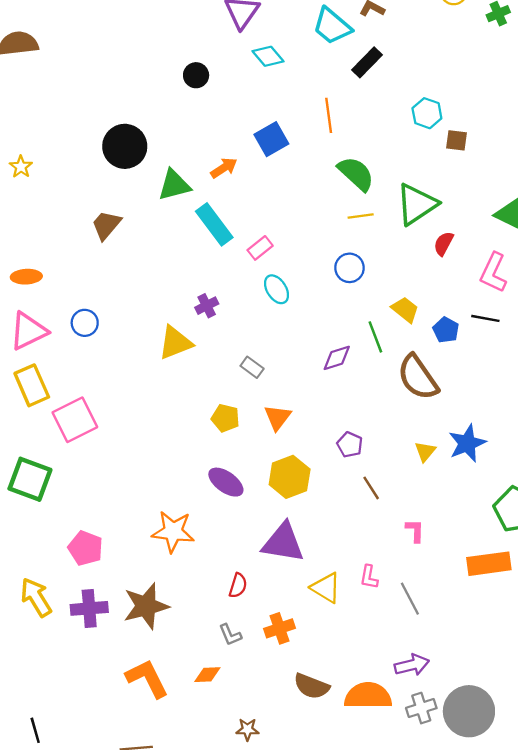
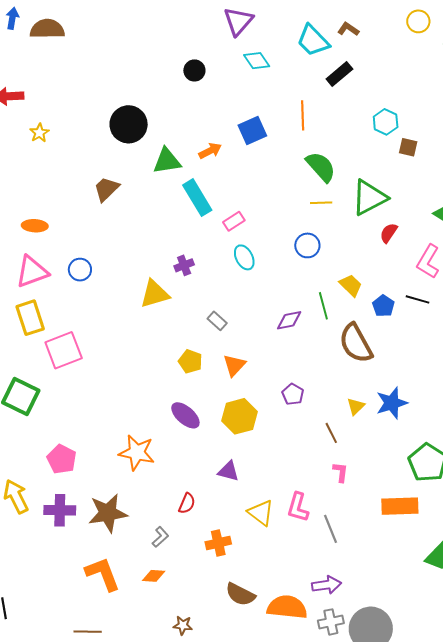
brown line: (371, 488) -> (331, 433), moved
purple triangle: (283, 543) -> (228, 471), size x0.6
pink L-shape: (369, 577) -> (298, 507), size x1.4
gray L-shape: (230, 635) -> (160, 537), moved, turned -115

